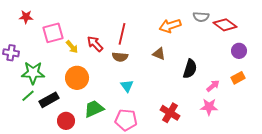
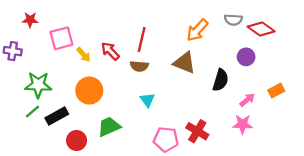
orange arrow: (170, 26) -> (197, 30), turned -30
purple circle: (239, 51) -> (246, 57), moved
purple cross: (11, 53) -> (13, 51), moved
brown triangle: (159, 54) -> (185, 63), size x1.5
pink pentagon: (126, 120) -> (166, 139), moved

